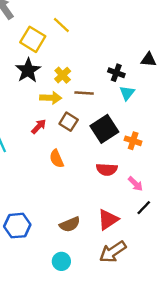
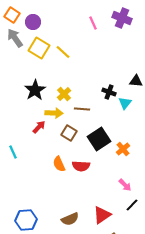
yellow square: (33, 39) -> (39, 48), moved
cyan triangle: (127, 93) -> (125, 103), moved
red arrow: (39, 126) -> (39, 127), moved
orange cross: (133, 141) -> (123, 149), turned 32
red semicircle: (107, 169) -> (81, 166), moved

